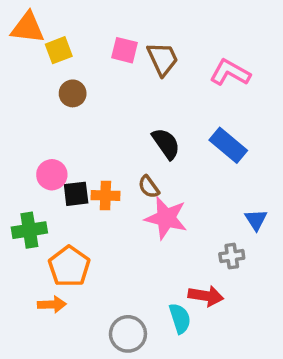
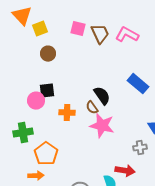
orange triangle: (28, 28) -> (22, 16), turned 40
pink L-shape: (230, 73) -> (127, 35), moved
black semicircle: (166, 144) -> (102, 96), moved
black square: (76, 194) -> (47, 91), moved

